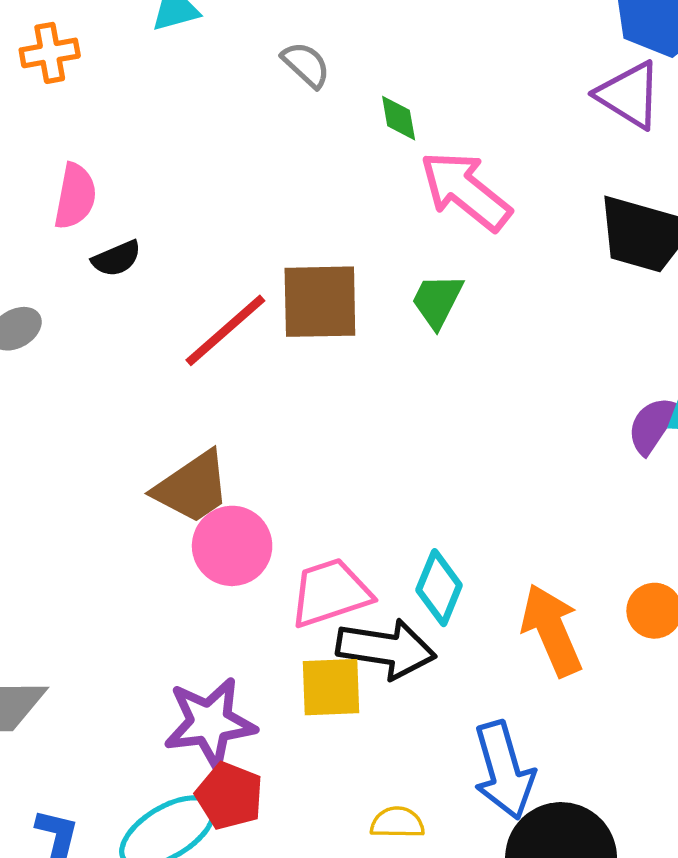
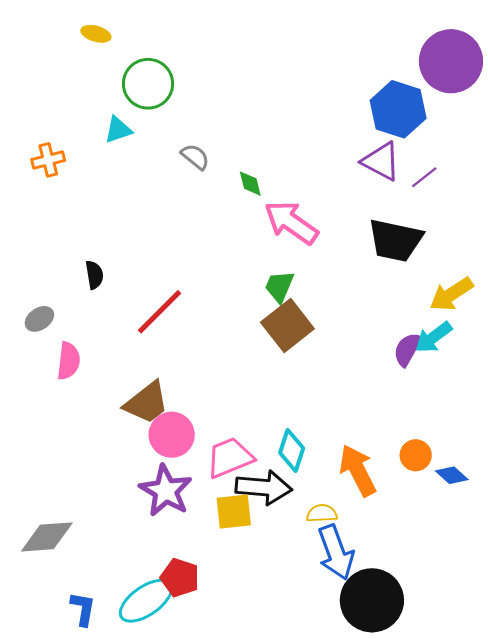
pink semicircle: (75, 196) -> (69, 361), moved
black semicircle: (116, 258) -> (94, 275), turned -72
brown square: (320, 302) -> (287, 325), moved, turned -33
purple star: (210, 723) -> (166, 491), moved, turned -30
yellow semicircle: (397, 823) -> (322, 513), moved

